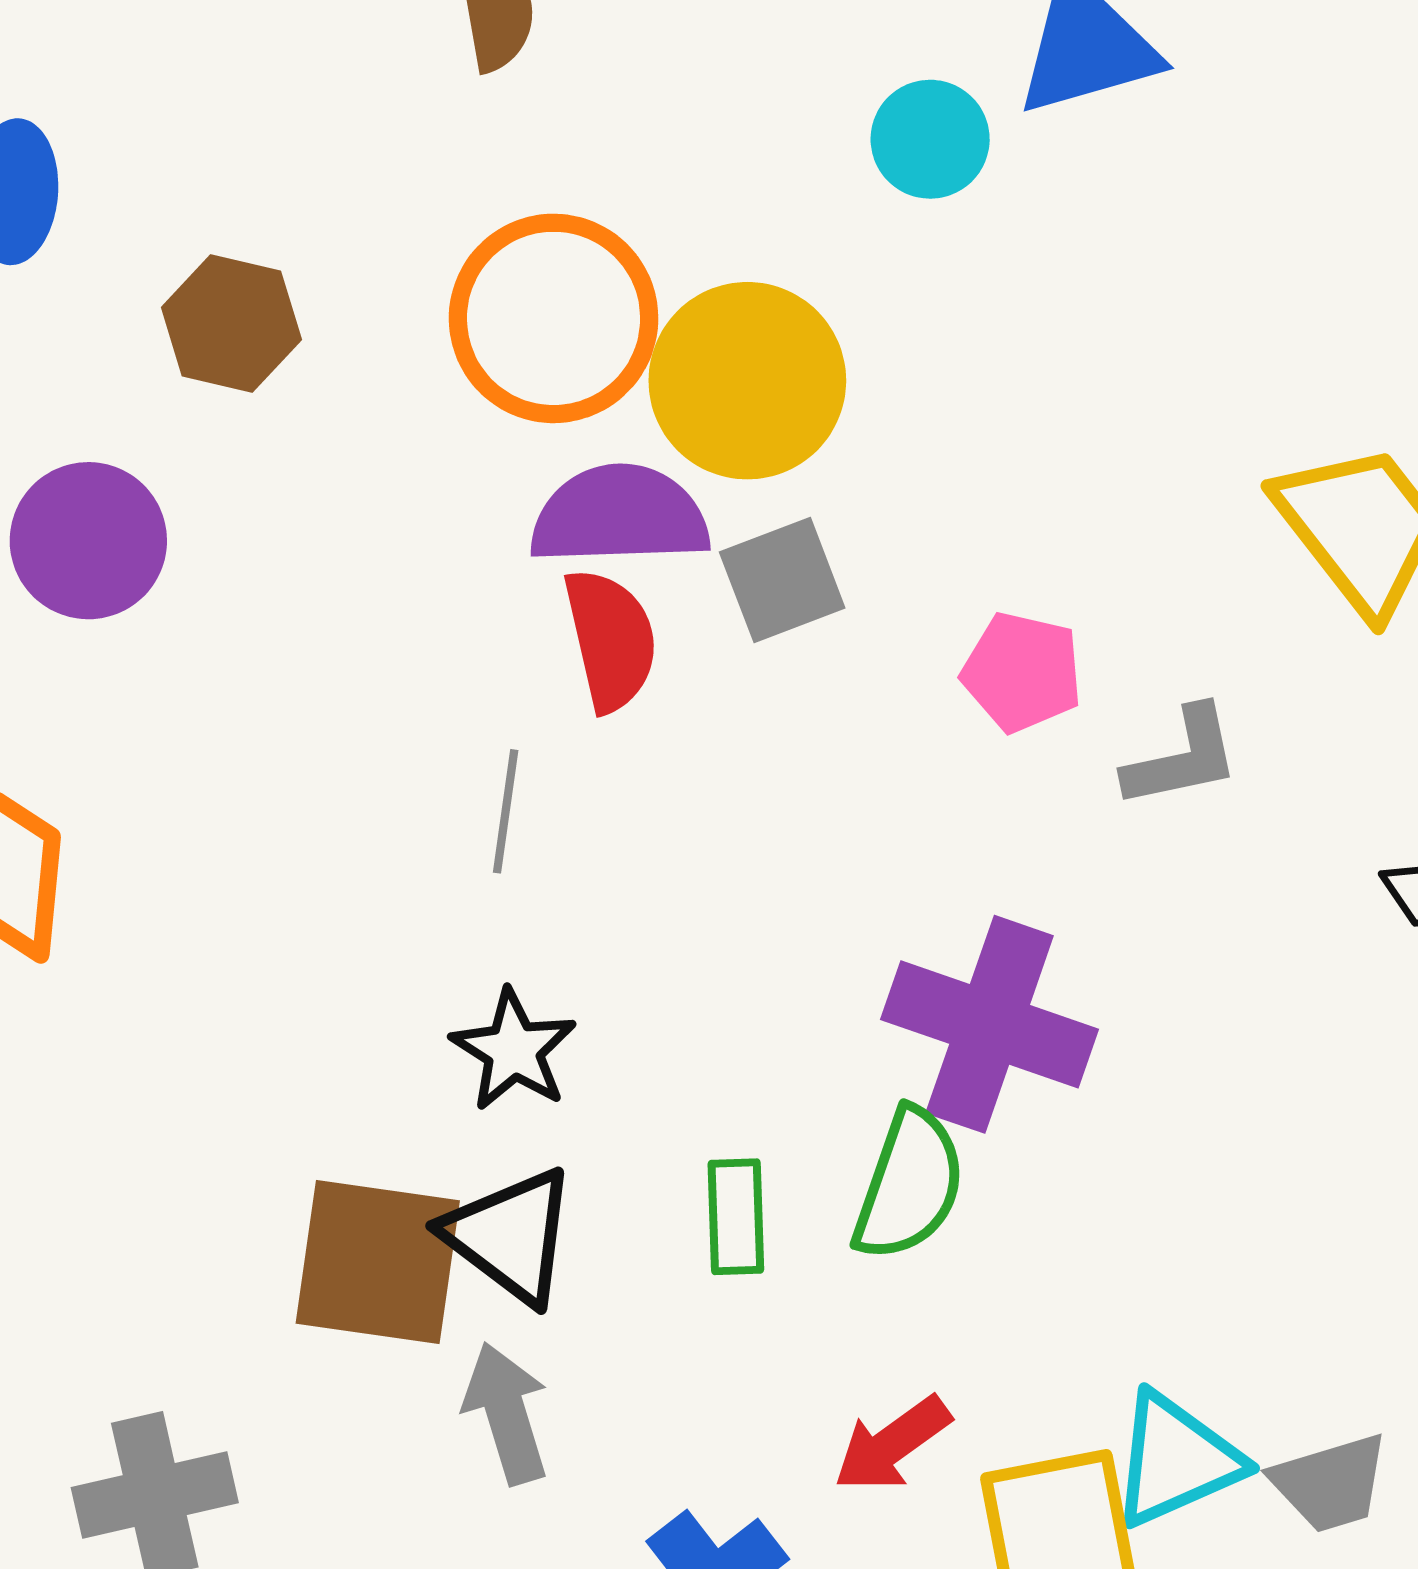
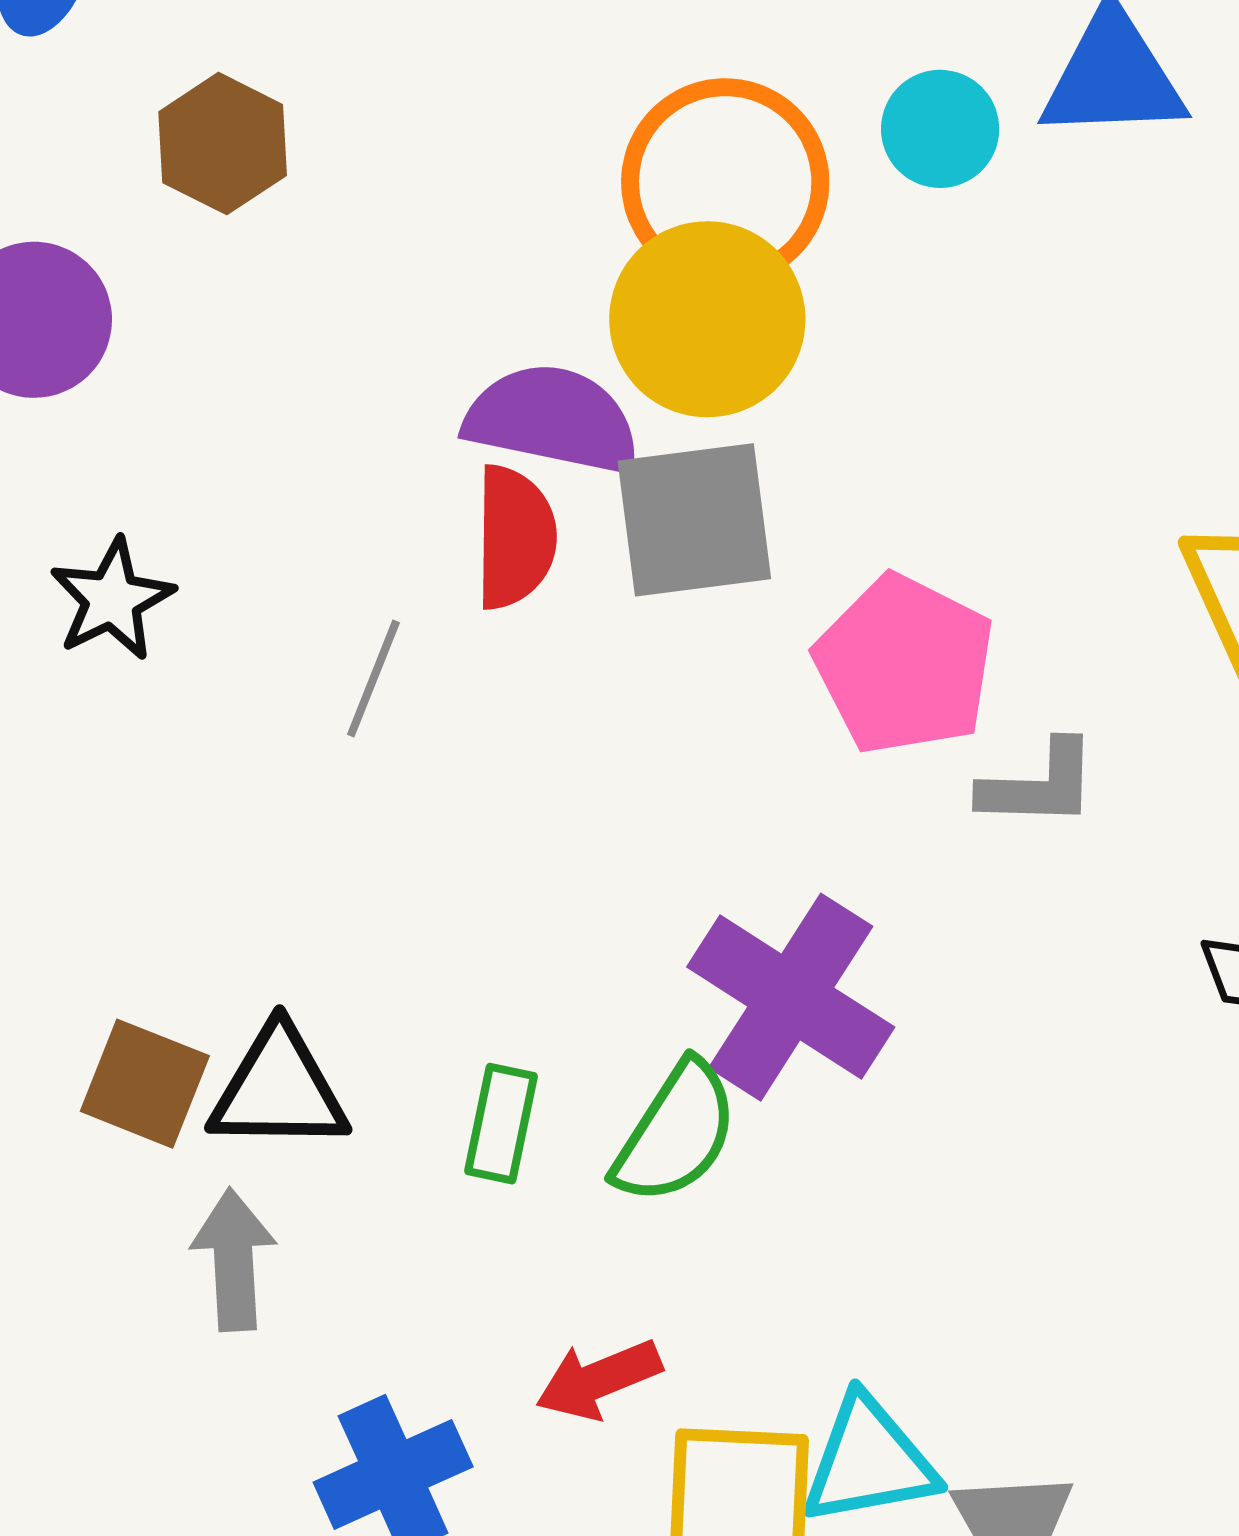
orange circle: (554, 318) -> (725, 182), moved
gray square: (782, 580) -> (694, 520), size x1.4
pink pentagon: (1022, 672) -> (904, 665), size x1.5
black star: (514, 1050) -> (112, 599), moved
black triangle: (510, 1236) -> (279, 1089), turned -50
brown square: (378, 1262) -> (145, 1084), size x0.7

